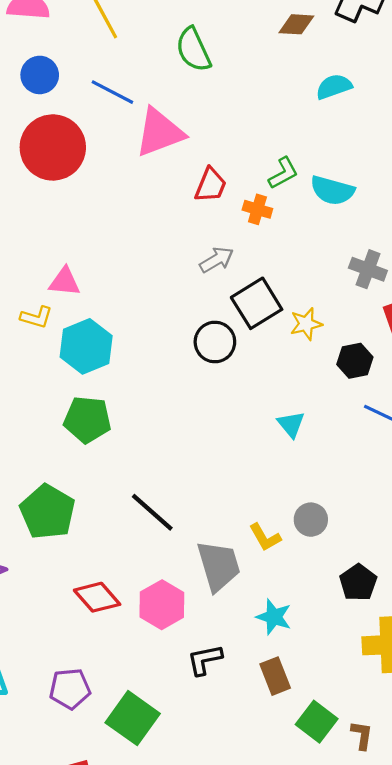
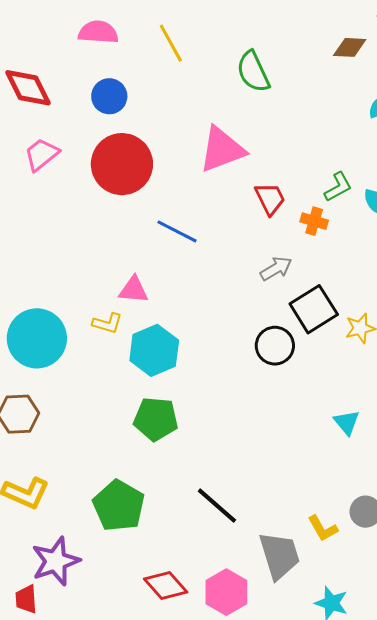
blue line: (112, 92) -> (177, 231), moved
red trapezoid: (211, 185) -> (270, 199), turned -48

